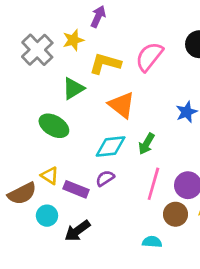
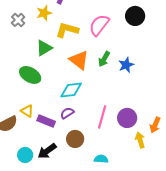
gray cross: (37, 50) -> (18, 20), size x0.6
green arrow: (146, 144) -> (104, 59), moved
brown circle: (176, 214) -> (75, 139), moved
cyan circle: (47, 216) -> (25, 155), moved

